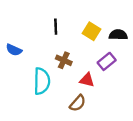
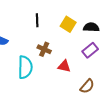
purple rectangle: (107, 61) -> (90, 50), moved
brown semicircle: (78, 103) -> (87, 86), moved

